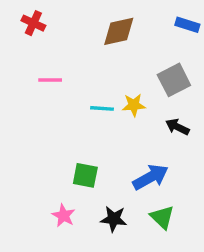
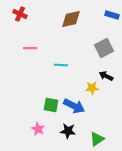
yellow star: (134, 105) -> (92, 88), moved
blue arrow: (151, 177) -> (74, 106), moved, turned 55
green triangle: (162, 217) -> (97, 139), moved, turned 42

